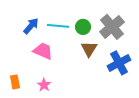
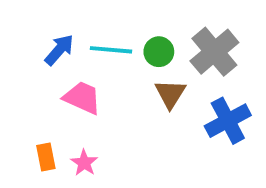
orange rectangle: (15, 82) -> (46, 157), moved

